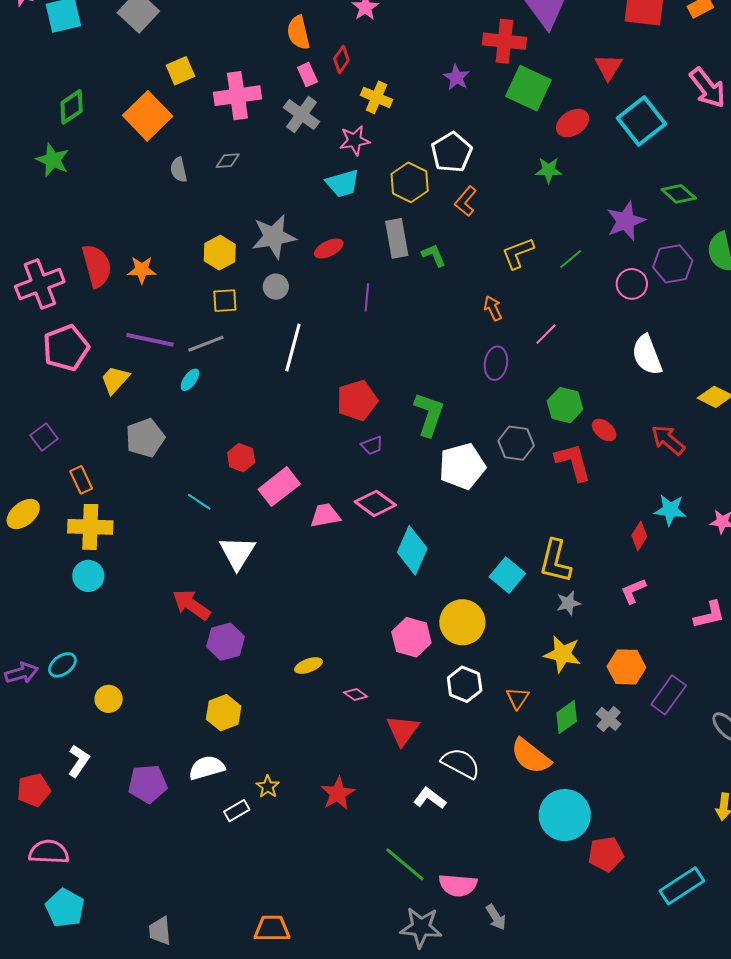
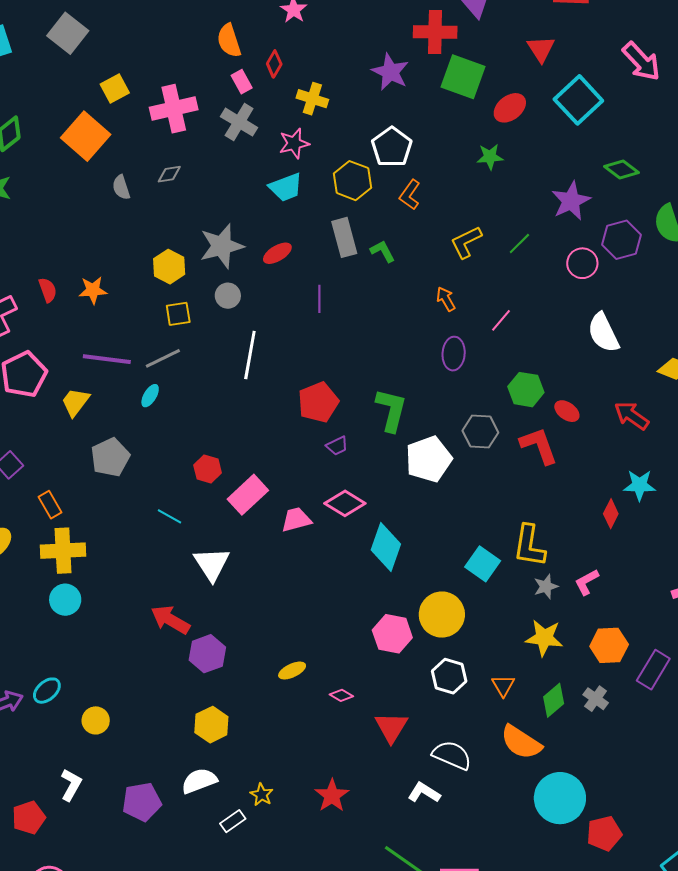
purple star: (456, 77) -> (390, 72), size x1.4
red semicircle: (97, 266) -> (48, 290), size x0.6
pink L-shape: (633, 591) -> (587, 582), moved

